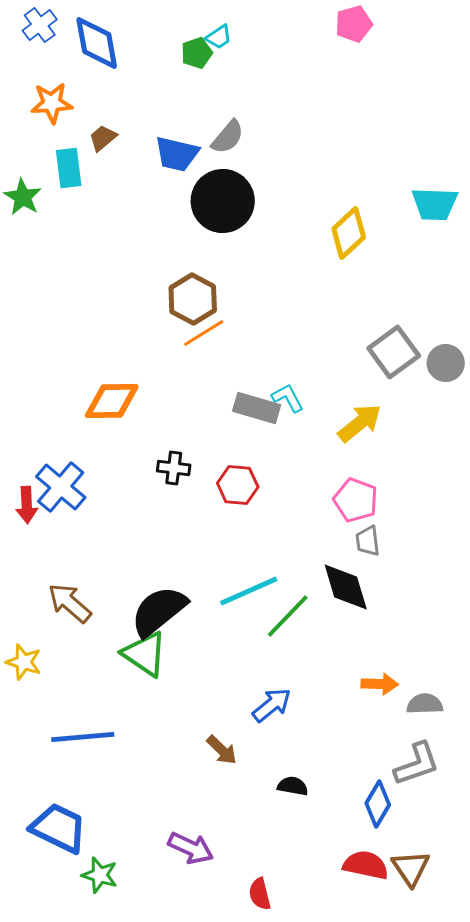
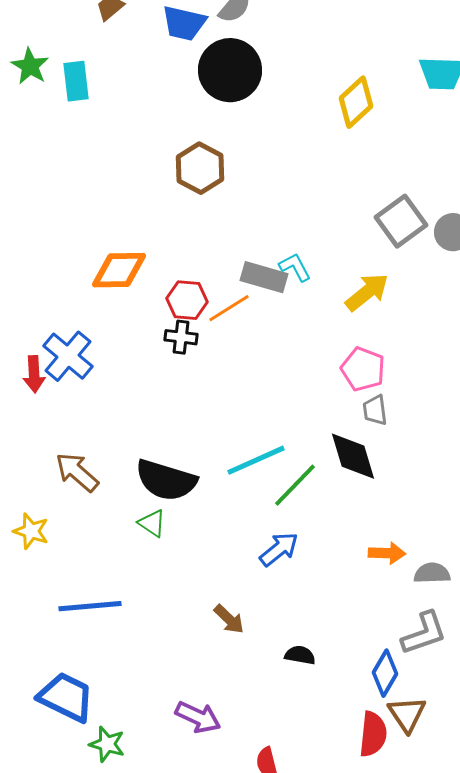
cyan rectangle: (69, 168) -> (76, 81), moved
orange line: (204, 333) -> (229, 308), moved
red hexagon: (238, 485) -> (187, 300), moved
black semicircle: (159, 611) -> (166, 480), turned -124
green triangle: (145, 654) -> (152, 523), size x0.6
blue arrow: (272, 705) -> (279, 549), moved
red semicircle: (366, 865) -> (373, 734), turned 84
brown triangle: (411, 868) -> (407, 714), moved

